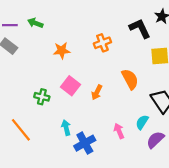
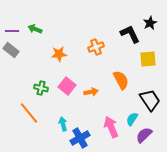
orange arrow: (97, 92) -> (91, 92), turned -128
green cross: (42, 97) -> (41, 88), moved
orange line: (21, 130) -> (29, 113), moved
pink arrow: (119, 131) -> (111, 127), size x1.5

